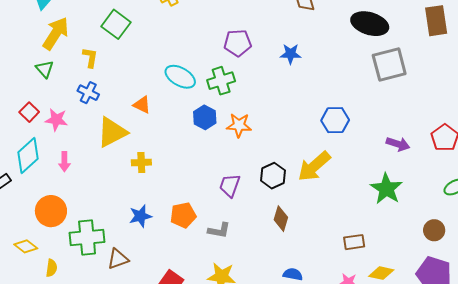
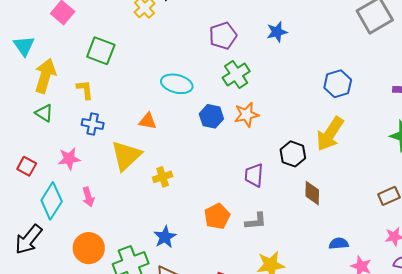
green cross: (221, 81) -> (236, 74), moved
red square: (29, 112) -> (27, 166), moved
blue star: (140, 216) -> (165, 237), moved

